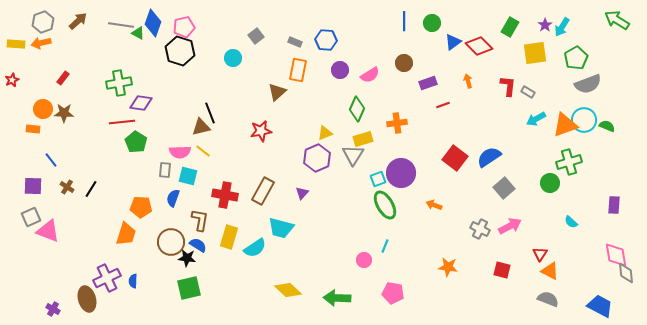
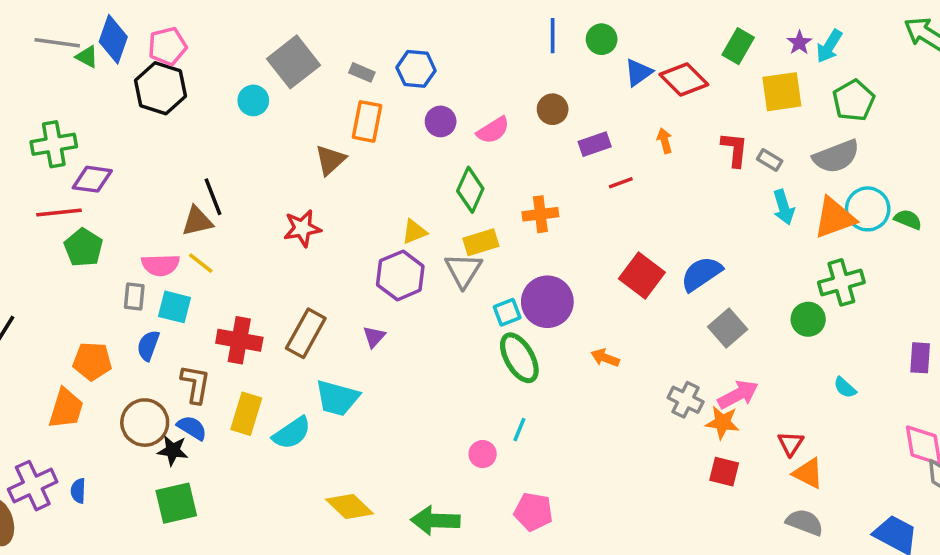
gray square: (256, 36) -> (294, 62), size x1.8
gray semicircle: (588, 84) -> (836, 156), moved
cyan arrow: (536, 119) -> (784, 207), turned -78
orange star: (448, 267) -> (722, 423), moved

